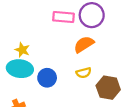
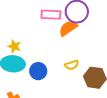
orange semicircle: (84, 44) -> (68, 28), moved

